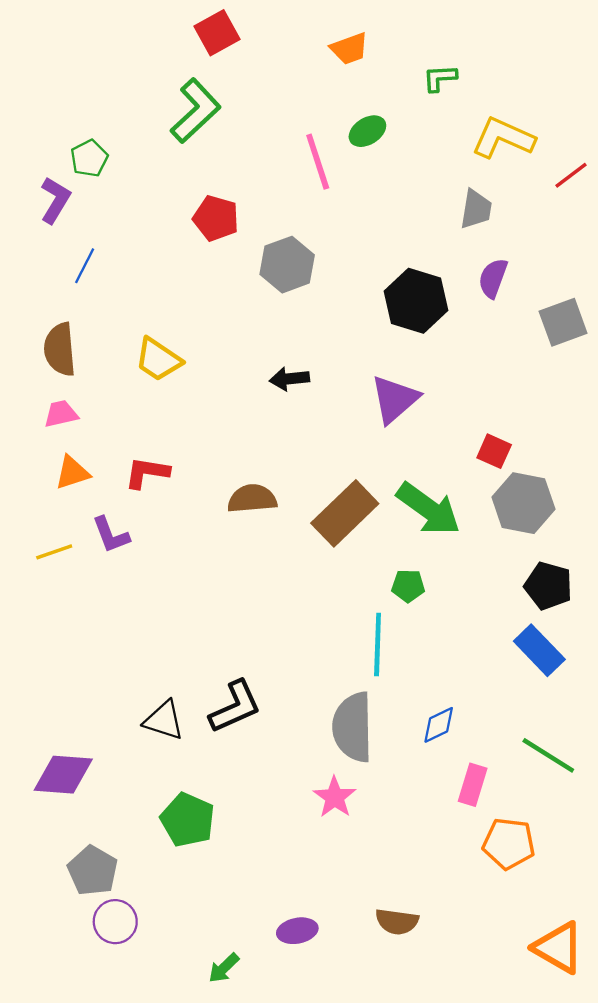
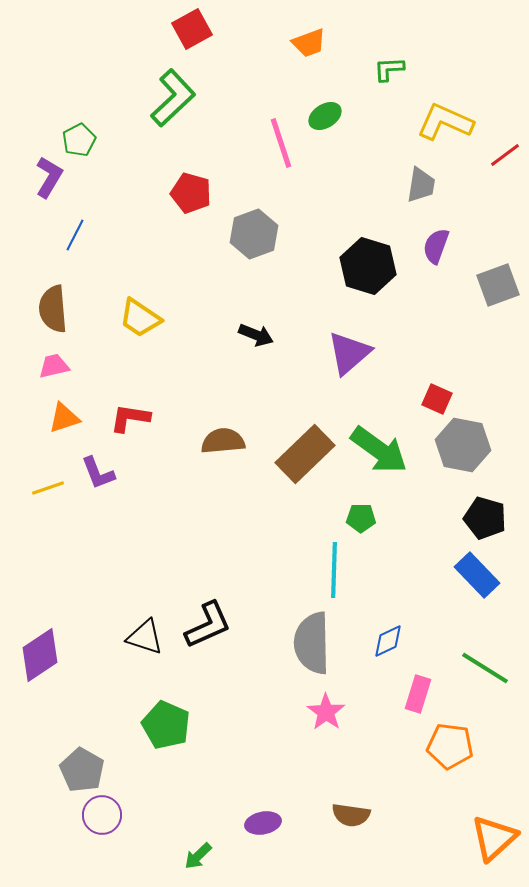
black arrow: (289, 379) -> (256, 335), turned -152
purple diamond: (63, 775) -> (40, 655), moved, turned -38
pink star: (335, 797) -> (326, 712), moved
orange triangle: (559, 948) -> (494, 838), turned 48

